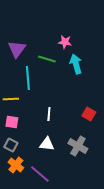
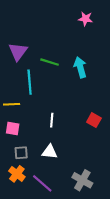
pink star: (65, 42) -> (85, 19), moved
gray square: (11, 145) -> (21, 153), moved, turned -32
gray cross: (78, 146) -> (82, 180), moved

